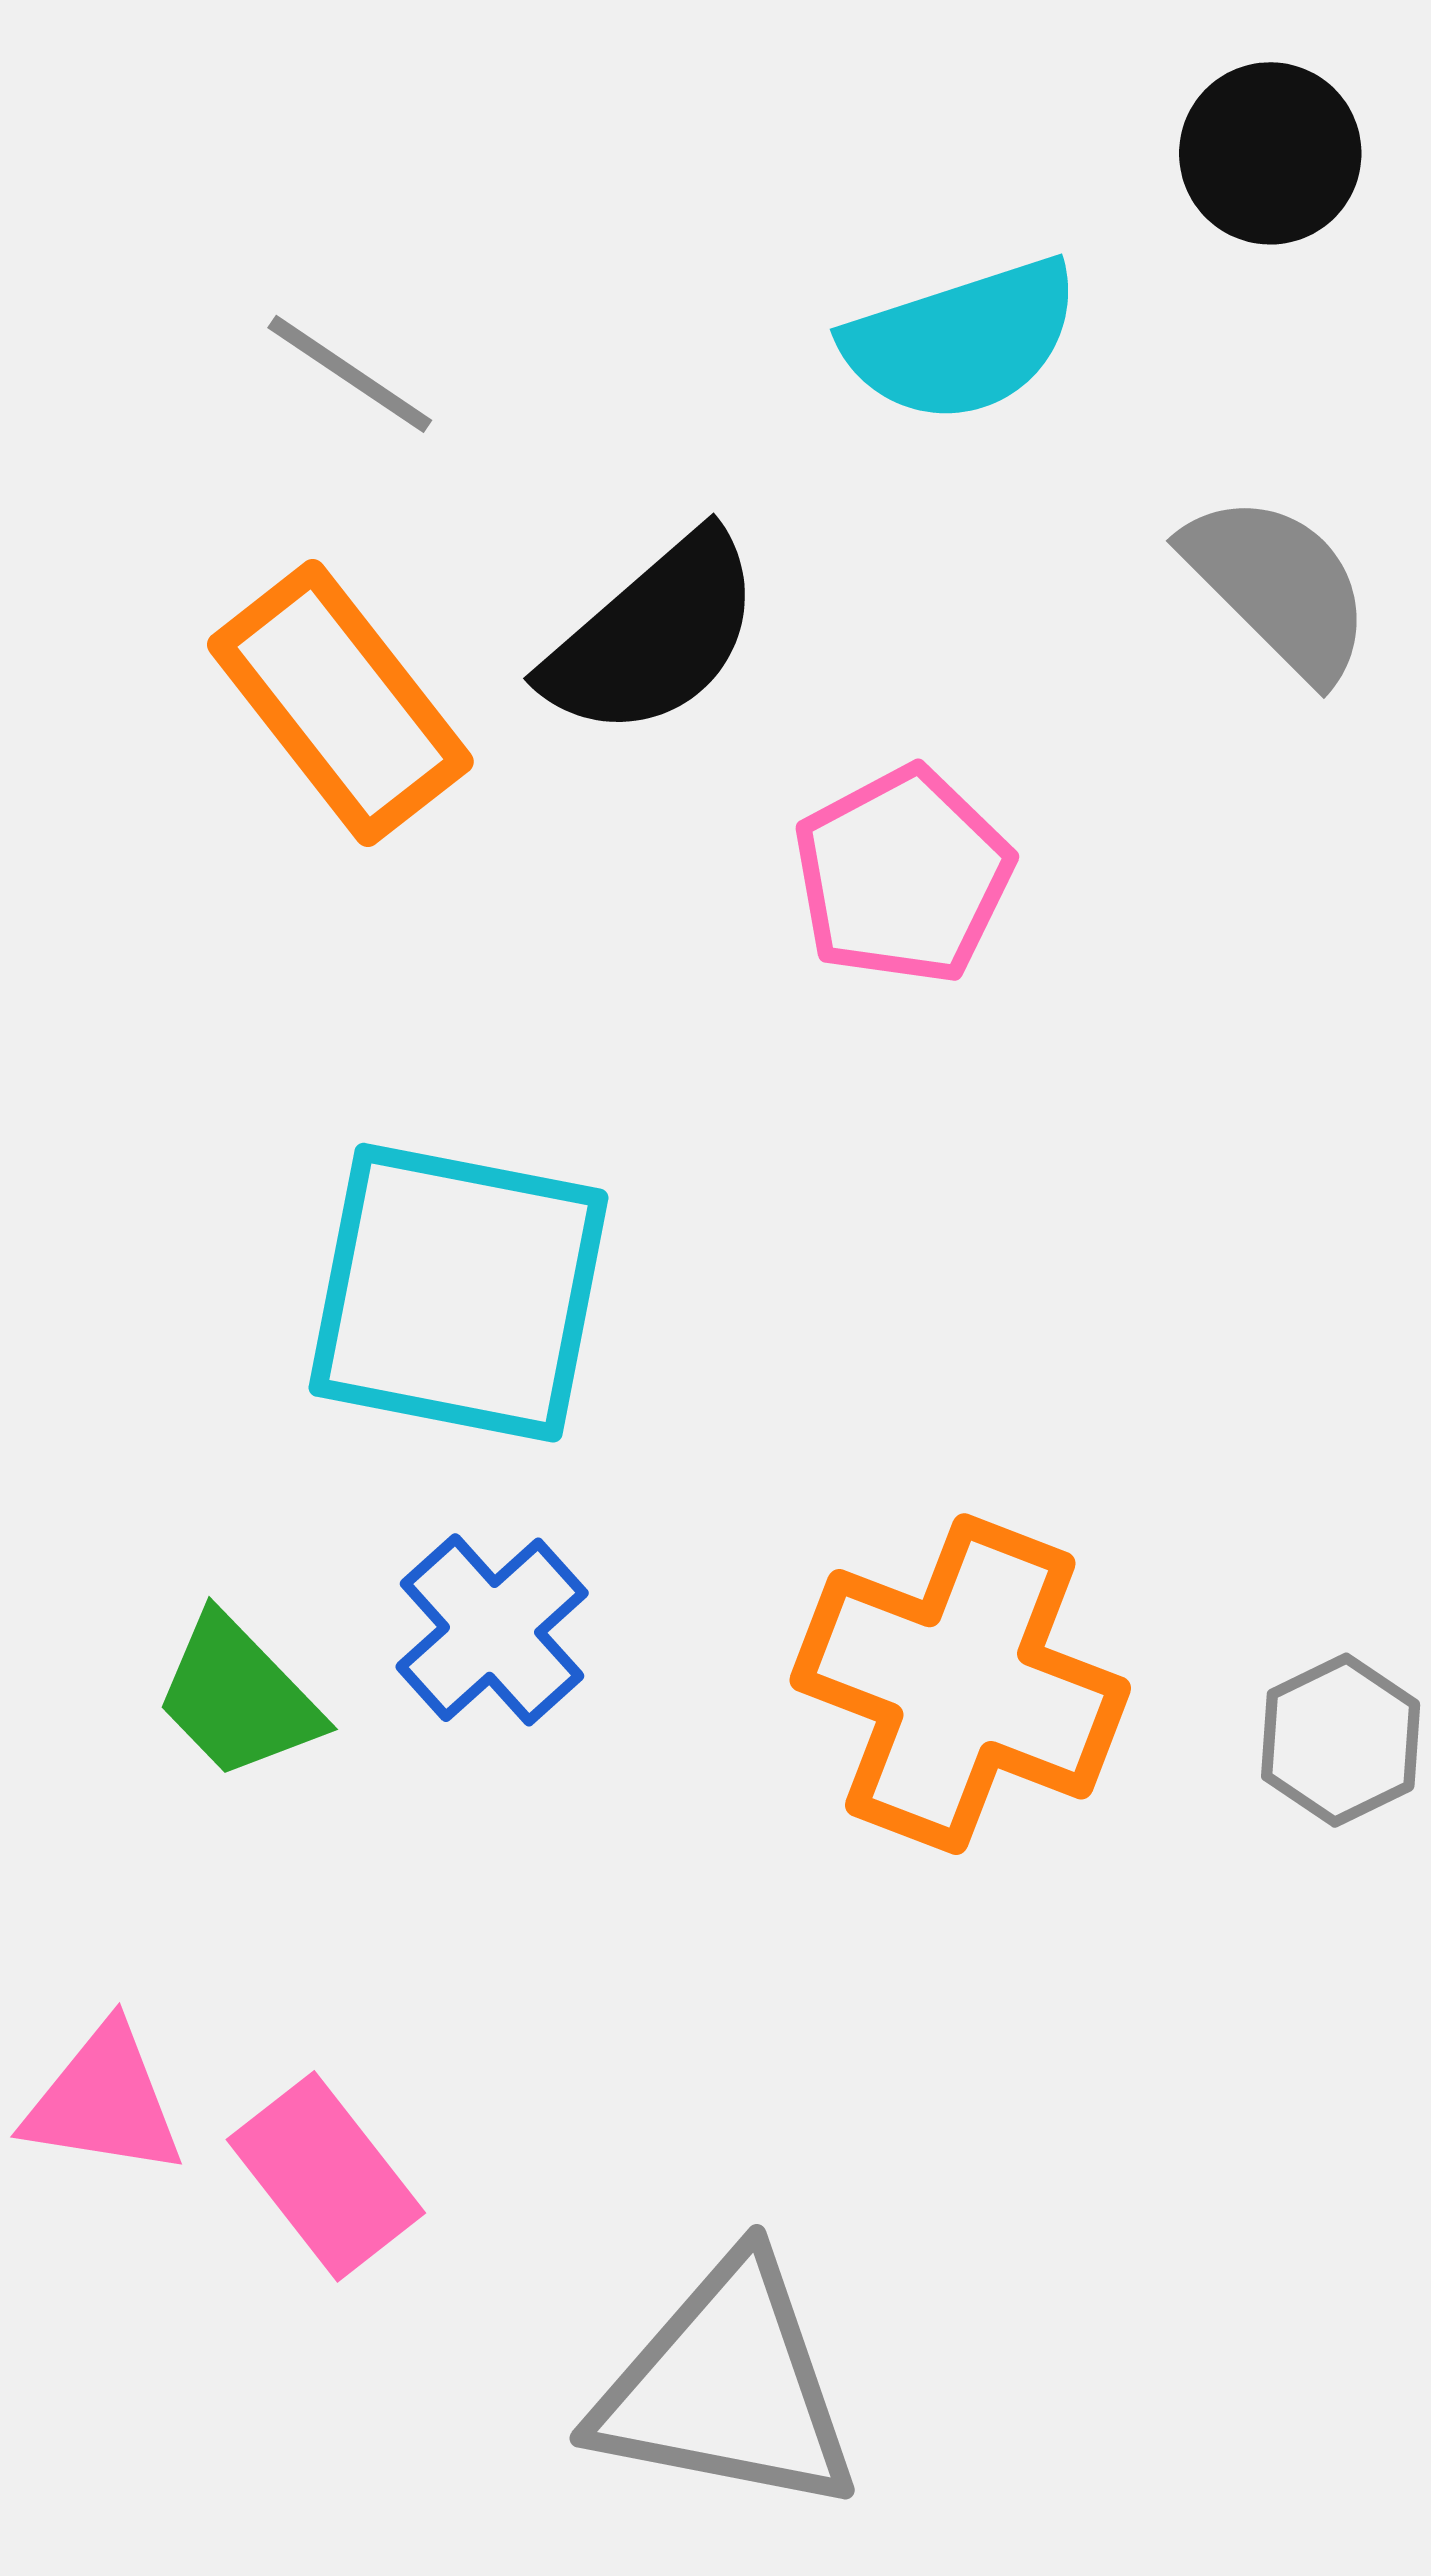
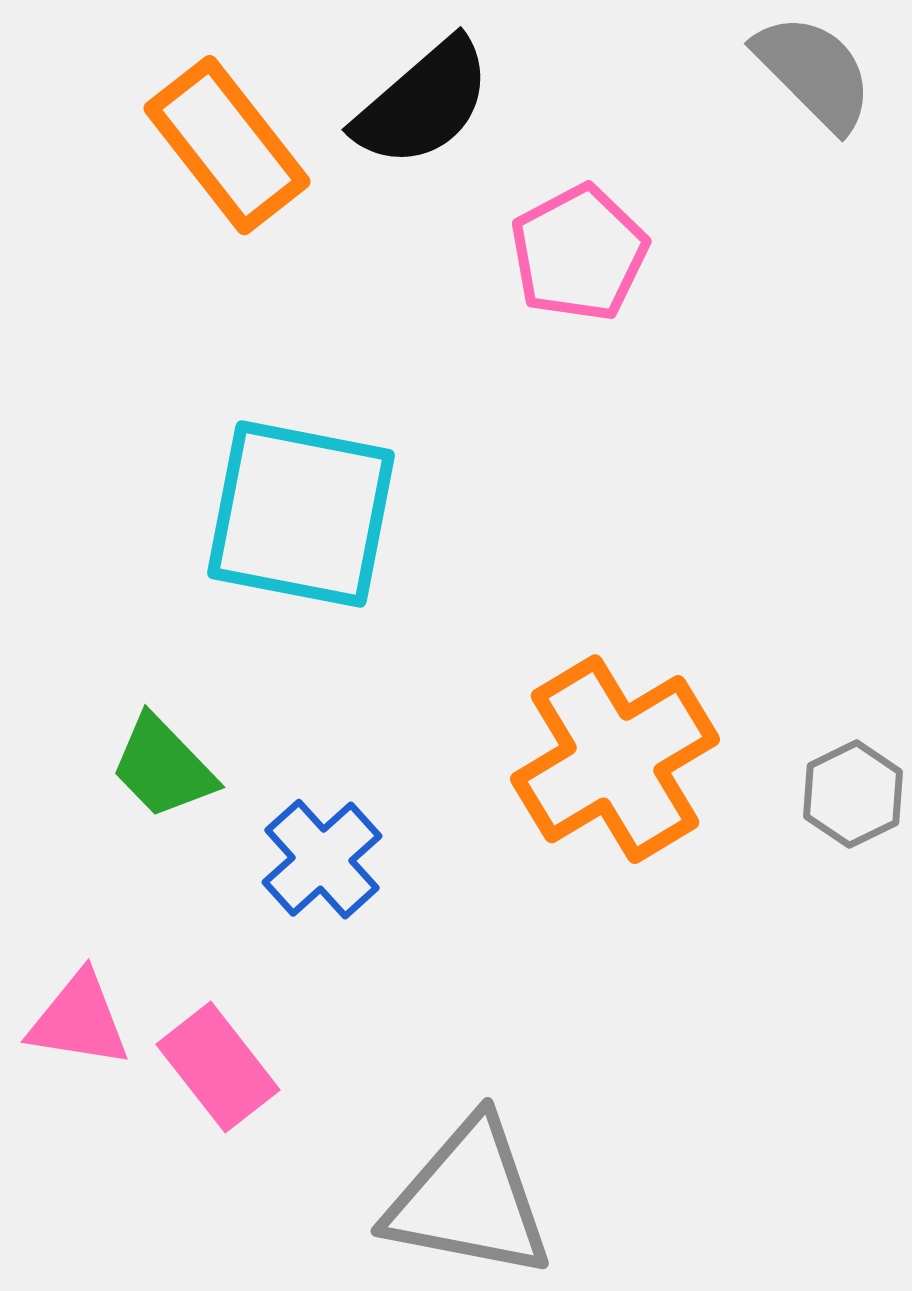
blue cross: (492, 1630) -> (322, 859), moved
orange cross: (960, 1684) -> (615, 759), turned 38

